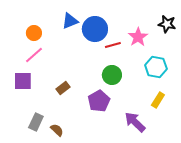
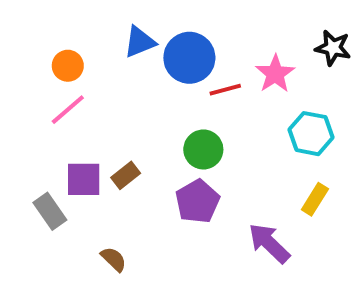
green circle: (112, 75) -> (203, 149), moved
purple square: (23, 81) -> (84, 179), moved
gray rectangle: (36, 122) -> (50, 211), moved, turned -60

